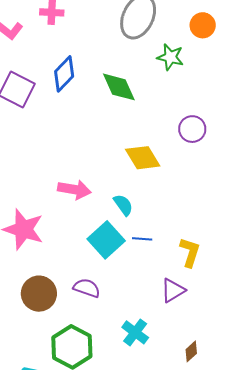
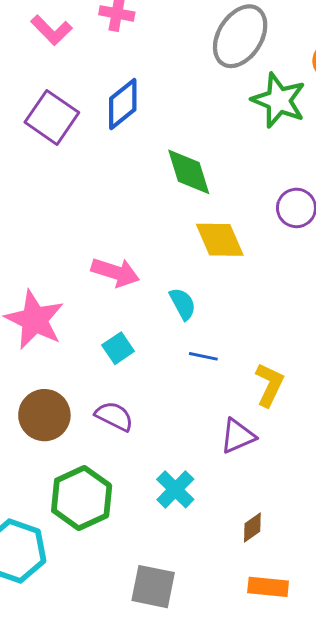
green star: (170, 57) -> (279, 100), size x1.4
green diamond: (119, 87) -> (189, 172), moved
cyan square: (106, 240) -> (118, 348), moved, size x0.6

